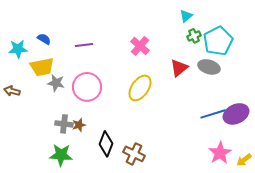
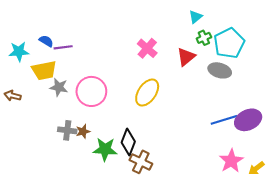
purple line: (84, 45) -> (63, 47), moved
red triangle: (179, 68) -> (186, 57), moved
black diamond: (106, 144) -> (128, 142), moved
green star: (61, 155) -> (105, 149), moved

